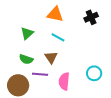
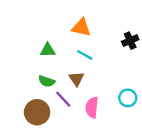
black cross: (91, 17) -> (130, 41), moved
green triangle: (27, 33) -> (48, 50), turned 40
purple line: (40, 74) -> (63, 99), turned 42

